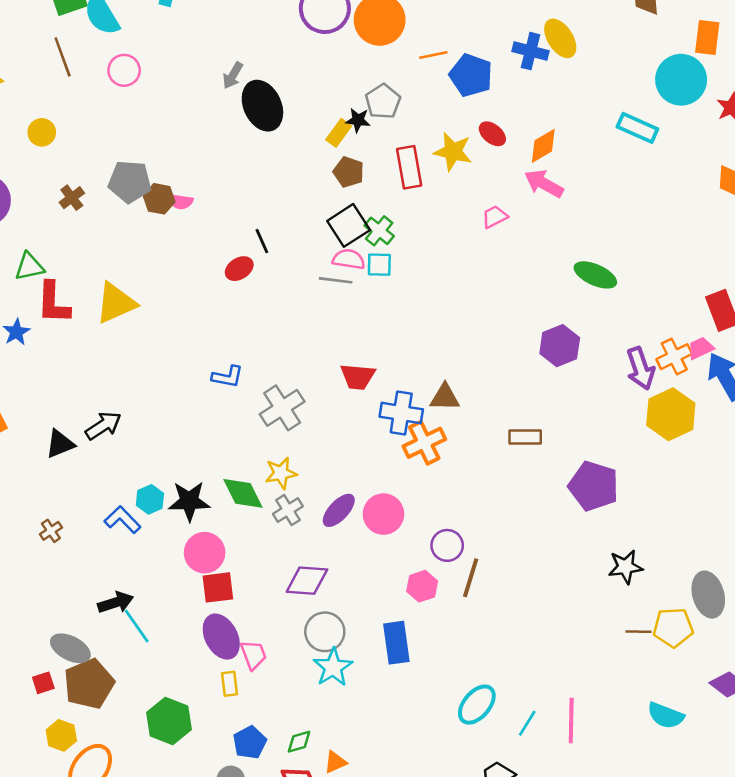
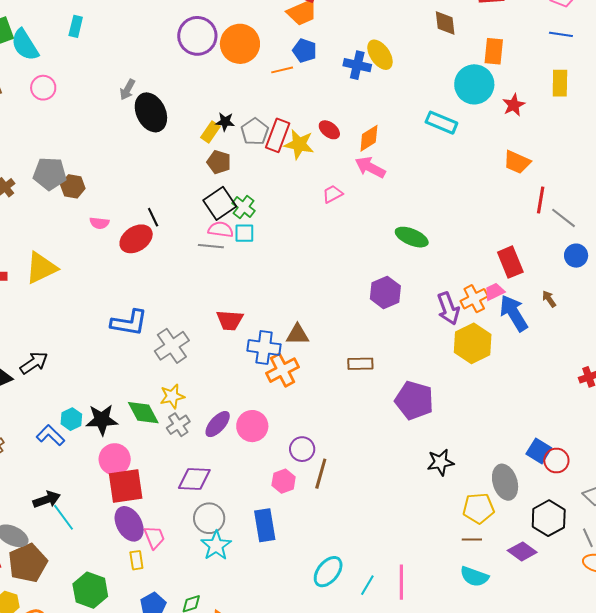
blue pentagon: (471, 75) -> (305, 51), moved, size x0.7
gray pentagon: (383, 101) -> (255, 132), moved
red rectangle: (409, 167) -> (278, 135), moved, turned 32
pink semicircle: (180, 201) -> (99, 223), moved
red ellipse: (239, 269) -> (136, 239), size x1.5
blue L-shape: (228, 377) -> (129, 323), size x1.5
red square: (218, 587) -> (126, 486), size x1.4
brown line: (639, 632) -> (472, 540), moved

